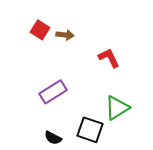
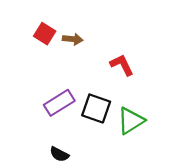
black square: (90, 130) -> (96, 108), moved

